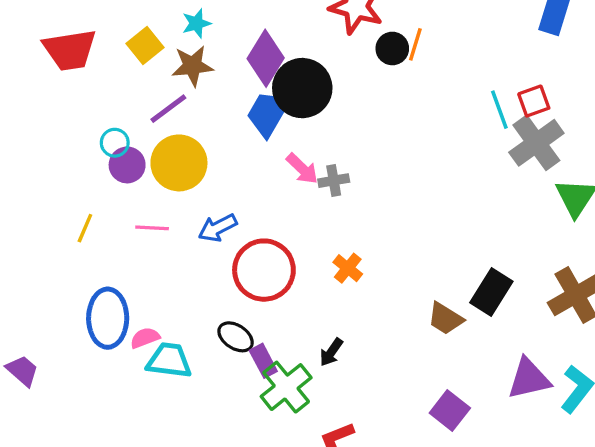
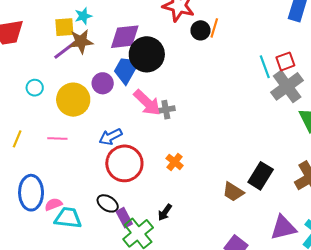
yellow square: (145, 45) -> (64, 27), moved, turned 35
purple diamond: (266, 58) -> (125, 37), turned 52
purple line: (168, 109) -> (65, 50), moved
purple circle: (127, 165) -> (103, 83), moved
pink arrow: (302, 169) -> (147, 103), size x1.4
blue arrow: (218, 228) -> (110, 137), moved

